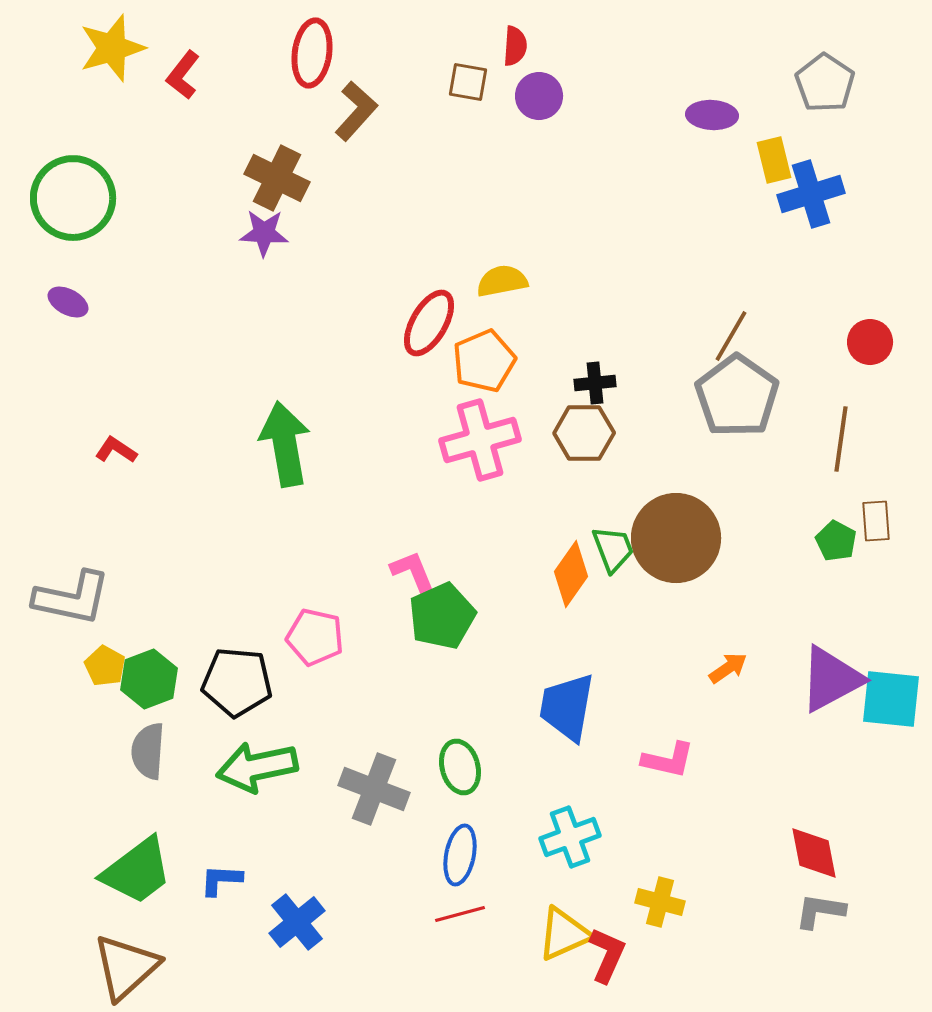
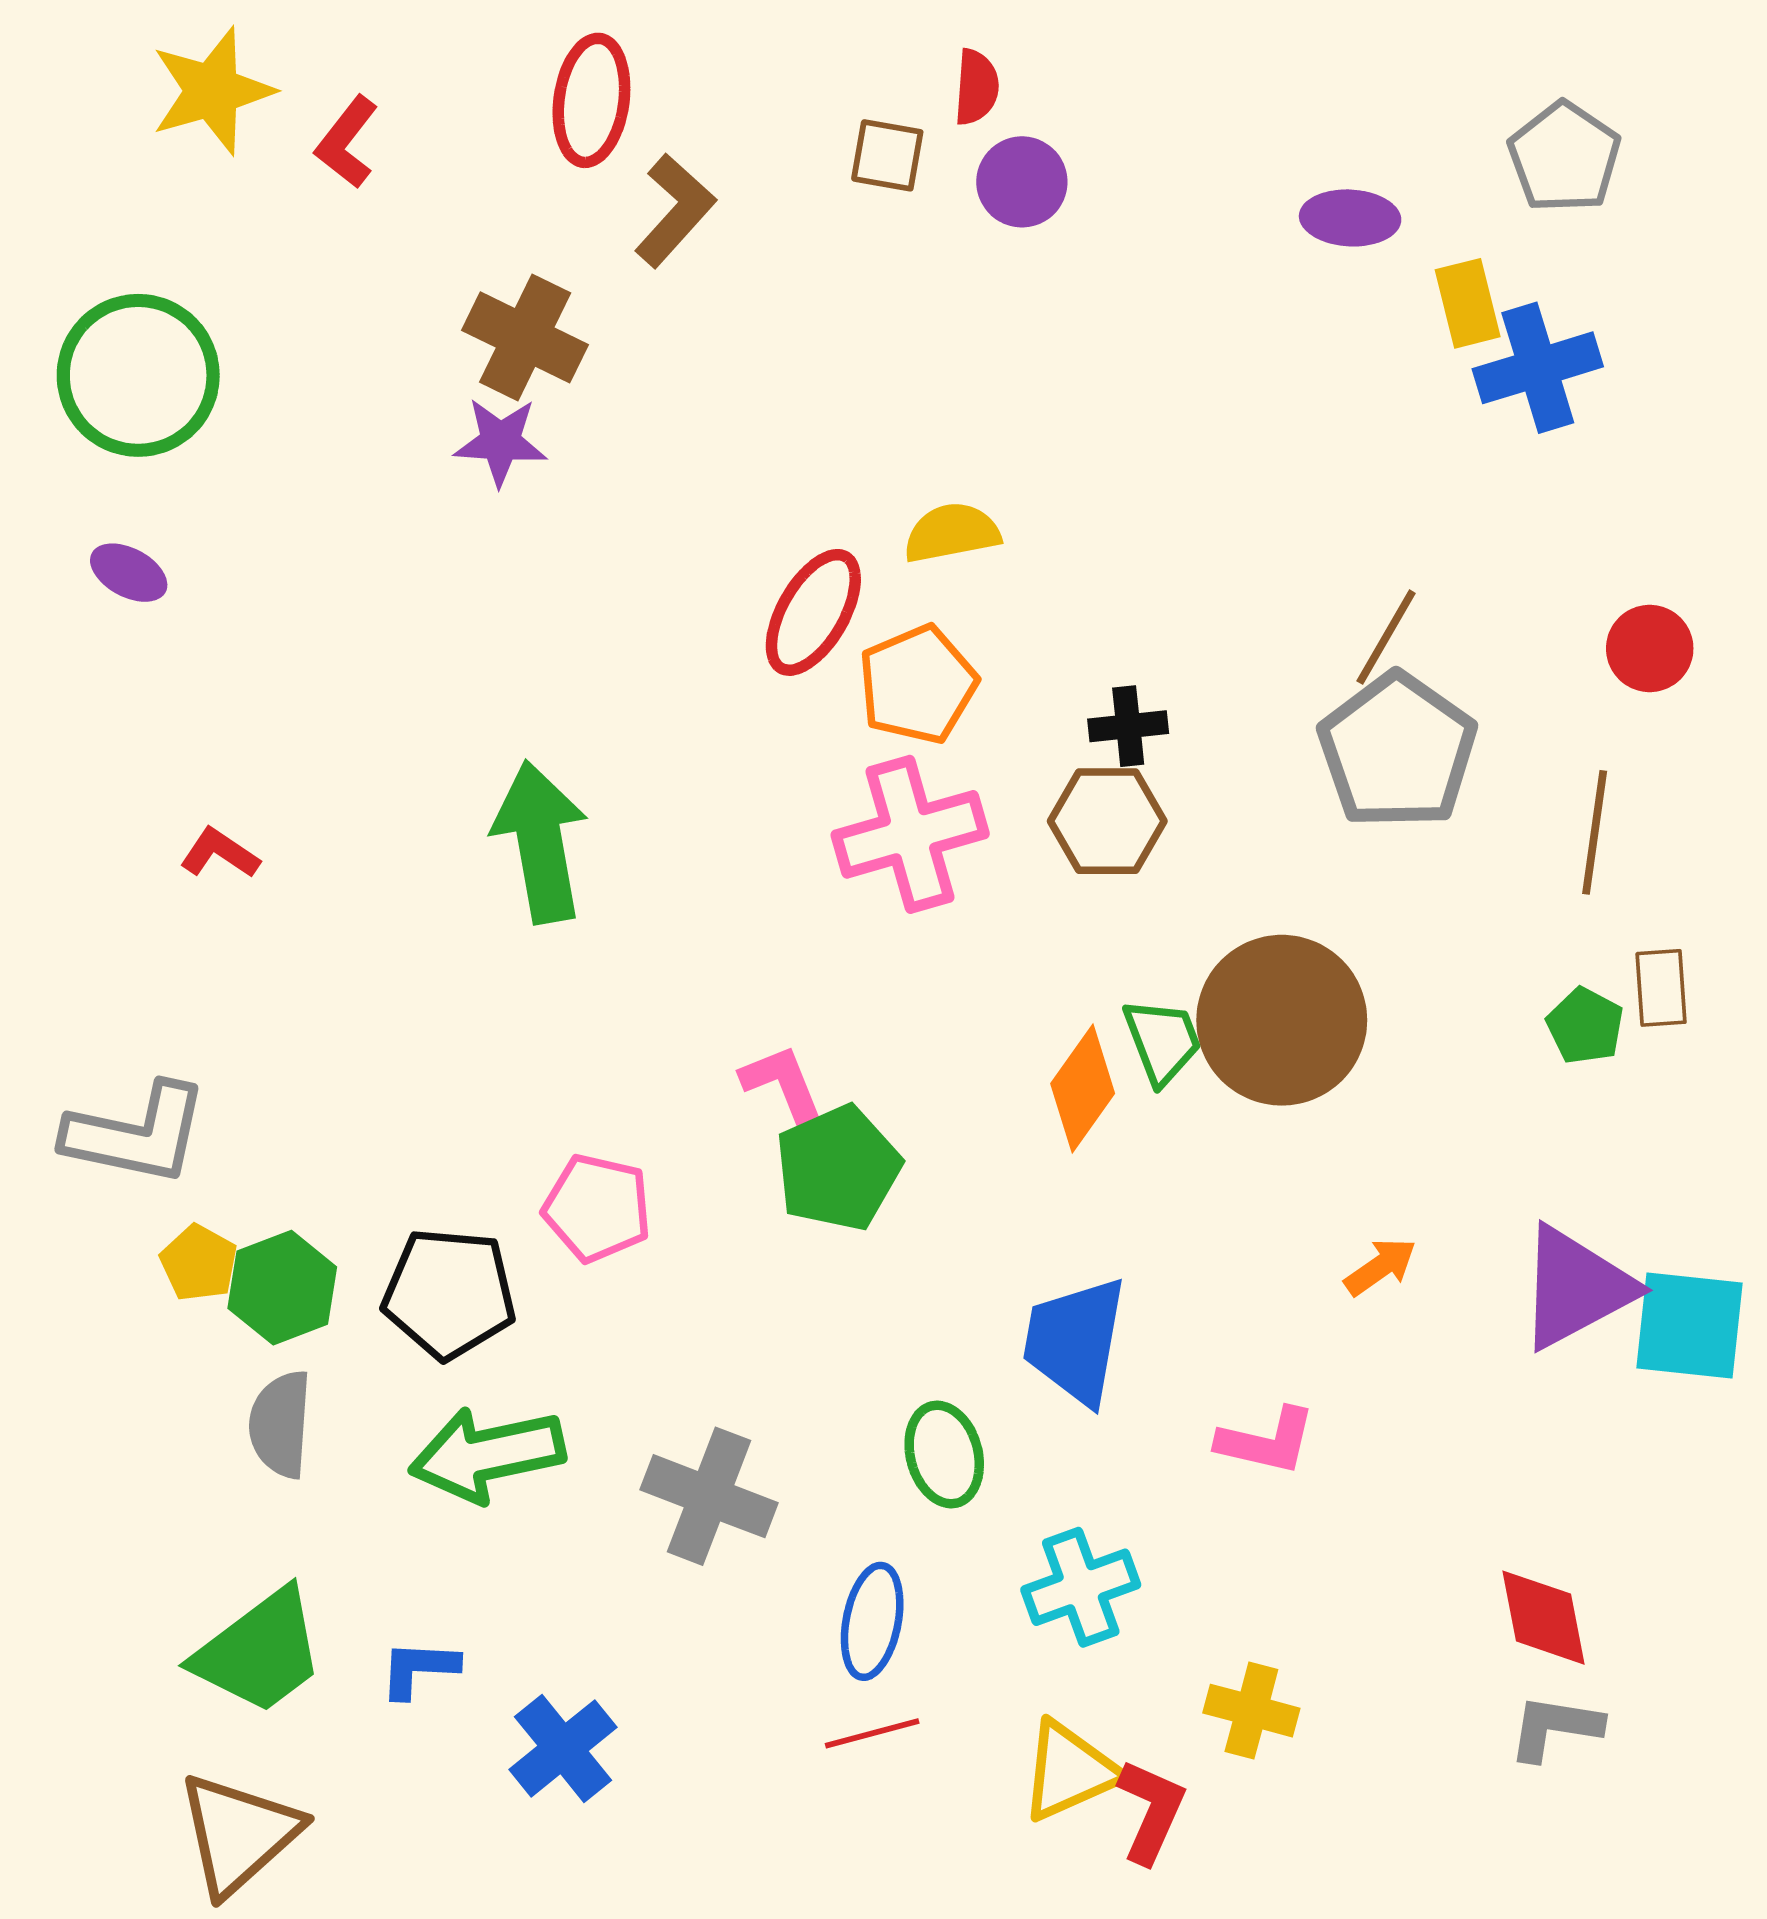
green ellipse: (460, 767) -> (944, 1454), moved

